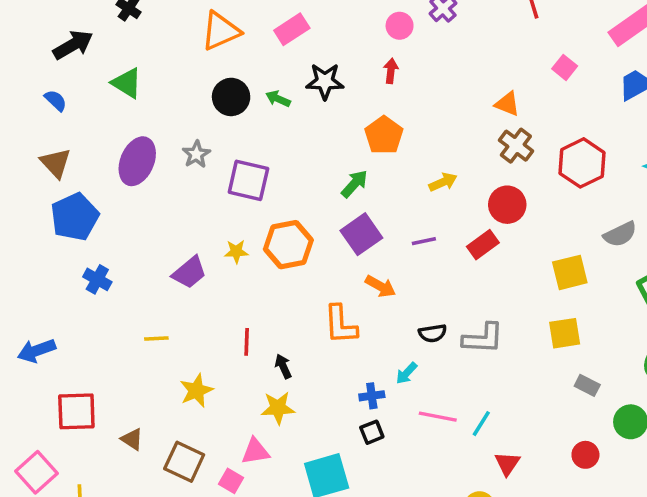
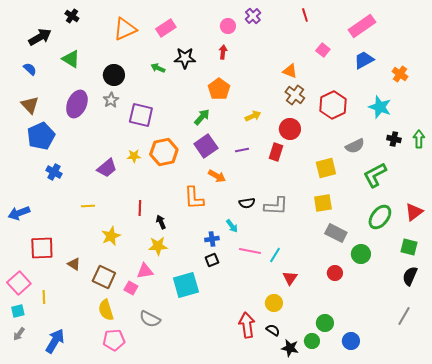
black circle: (231, 97) -> (114, 75), moved
red rectangle: (483, 245) -> (276, 152), turned -36
cyan arrow: (407, 373) -> (232, 226), turned -80
gray rectangle: (587, 385) -> (336, 233), size x1.5

